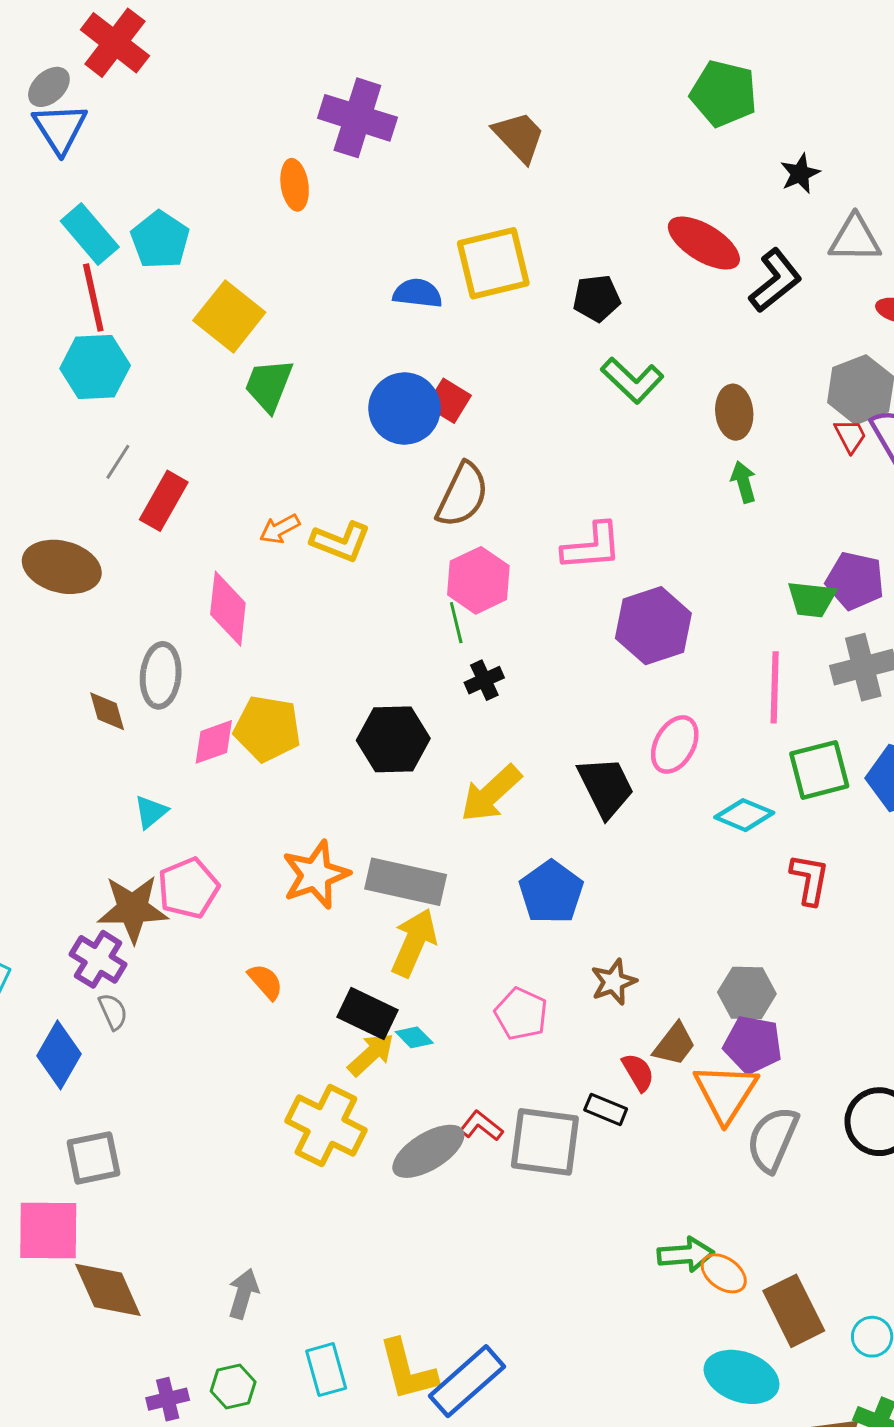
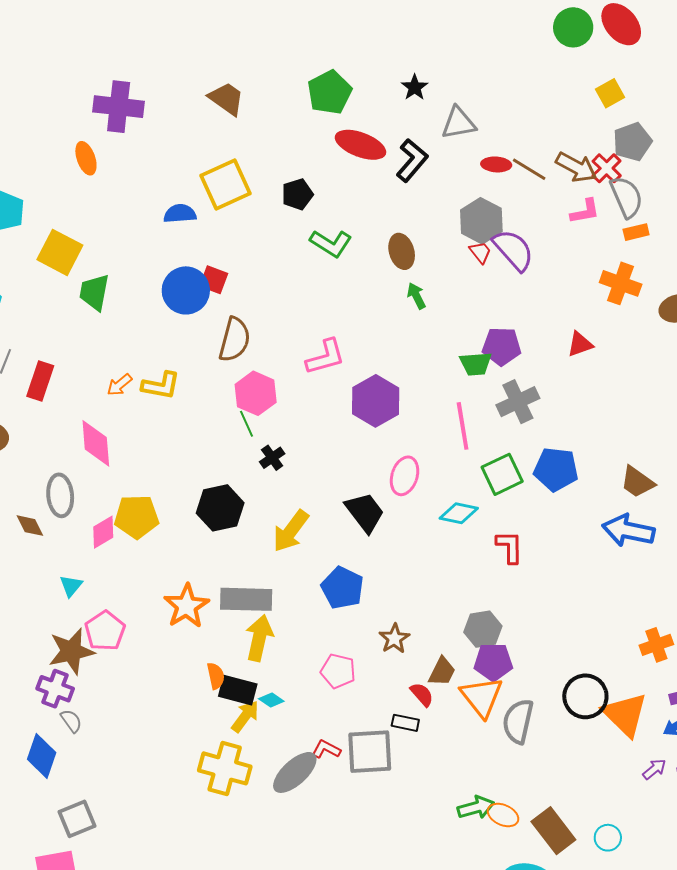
green pentagon: (724, 94) -> (330, 92), moved, turned -30
orange semicircle: (265, 982) -> (216, 676), moved, turned 40

